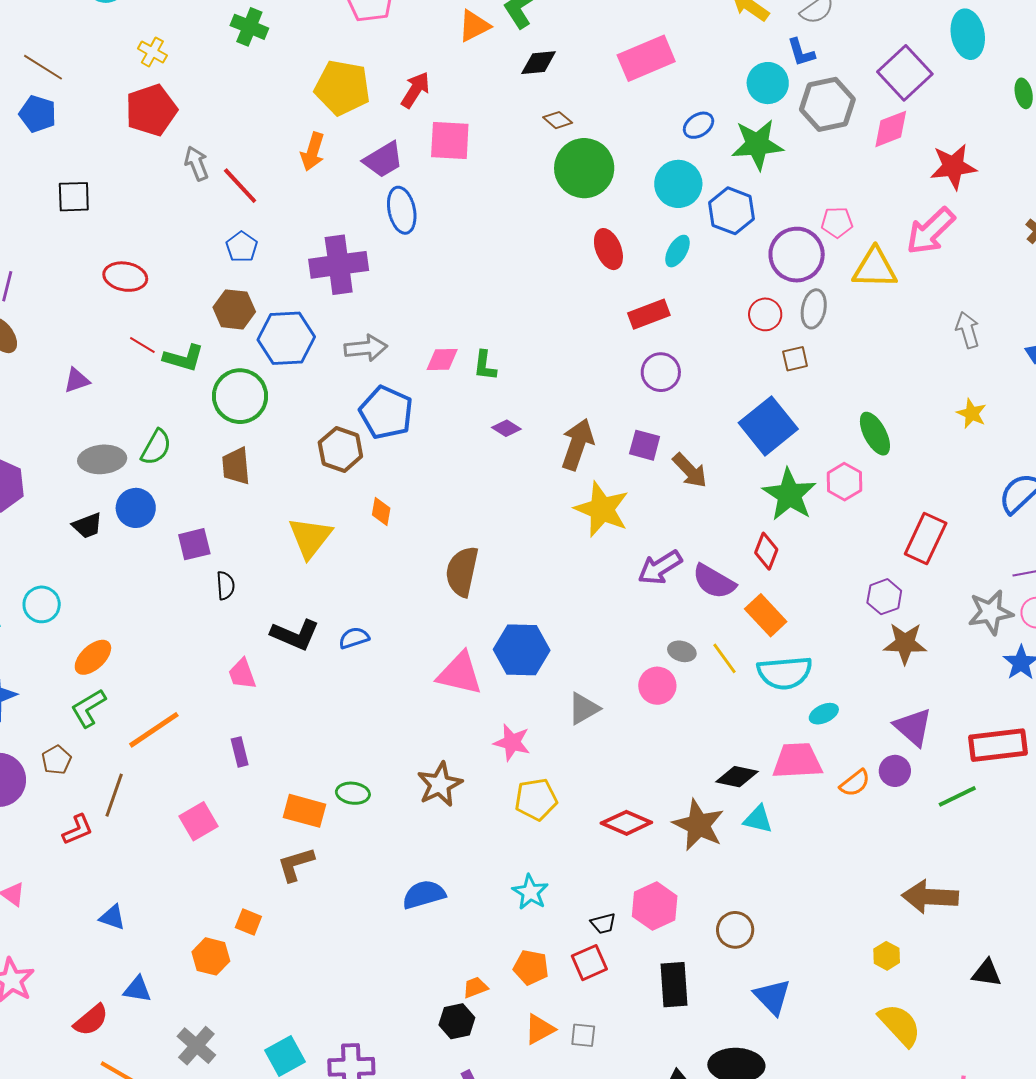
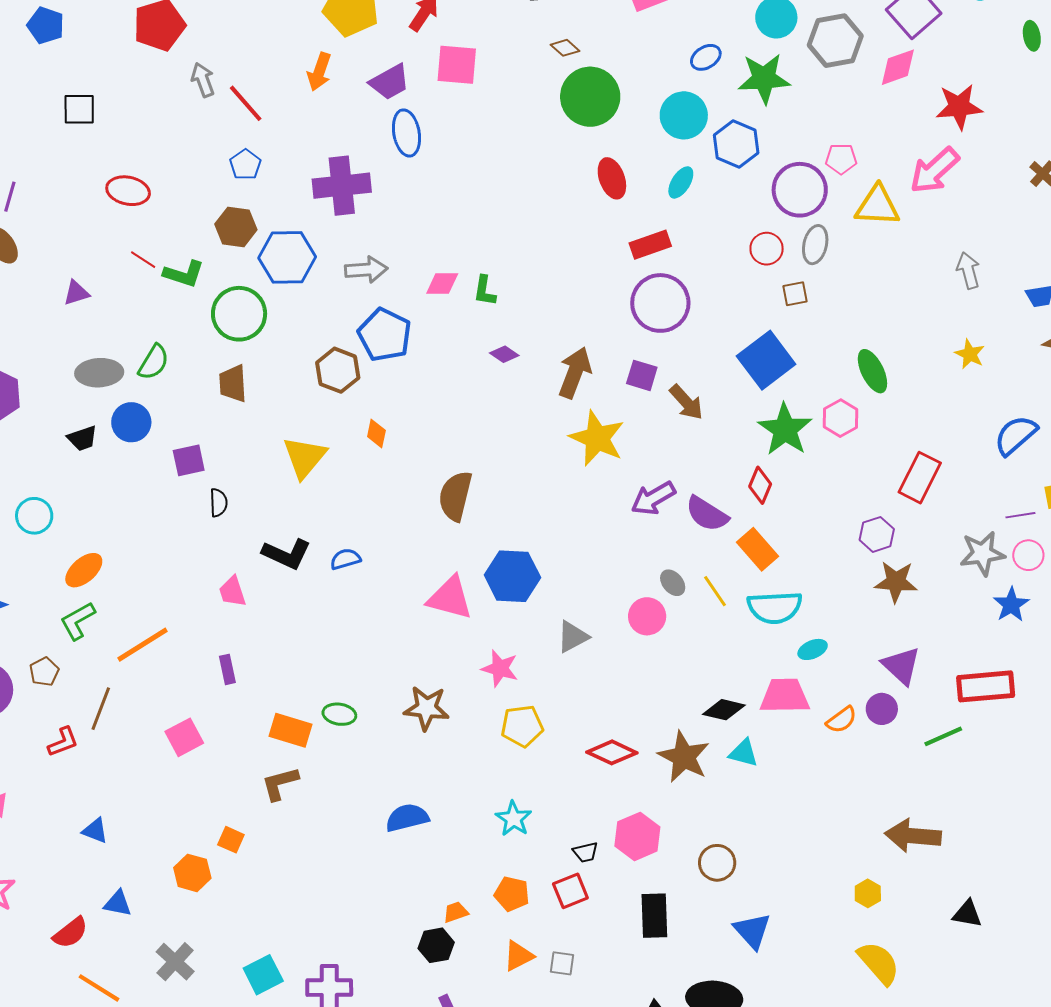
purple circle: (661, 372) -> (660, 303), size x1.5
gray ellipse: (682, 651) -> (673, 583), turned 32
brown star: (440, 784) -> (426, 708), turned 30

